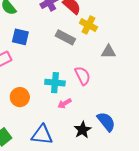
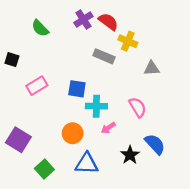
blue square: (20, 37) -> (77, 89), moved
pink semicircle: (83, 76) -> (138, 107), moved
orange circle: (20, 97) -> (73, 133), moved

